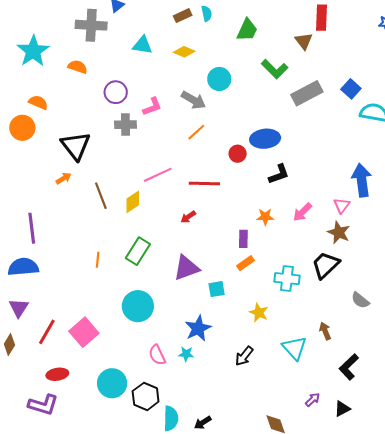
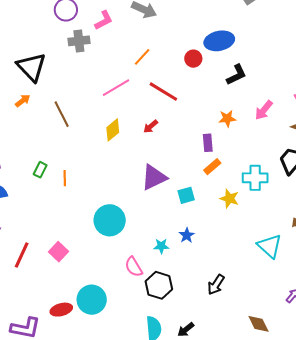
orange line: (196, 132) -> (142, 57), moved
red line: (204, 184) -> (163, 92), turned 36
yellow diamond: (133, 202) -> (113, 130), moved
green rectangle: (138, 251) -> (40, 170), moved, size x0.6
yellow star: (259, 313) -> (229, 199), moved
blue star: (198, 328) -> (187, 235), moved, size x0.6
pink square: (84, 332) -> (59, 252), size x0.7
cyan star: (186, 354) -> (161, 246), moved
black arrow: (244, 356) -> (216, 285), moved
red ellipse: (57, 374) -> (61, 310), moved
black hexagon: (146, 396) -> (159, 285), moved

